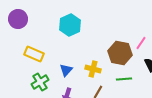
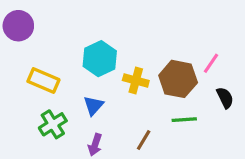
cyan hexagon: (70, 25) -> (100, 59), moved
yellow cross: (93, 69) -> (136, 81), moved

